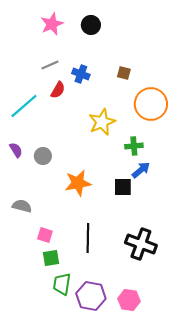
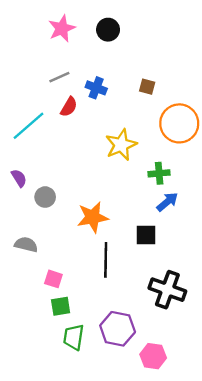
gray circle: (43, 156) -> (45, 197), moved
black square: (123, 187) -> (146, 235), moved
black line: (88, 238) -> (106, 260), moved
purple hexagon: (91, 296) -> (118, 329), moved

